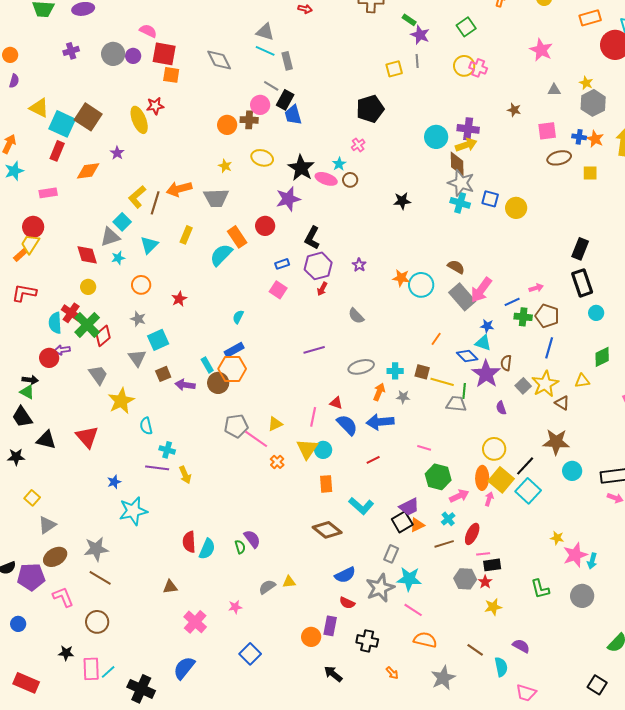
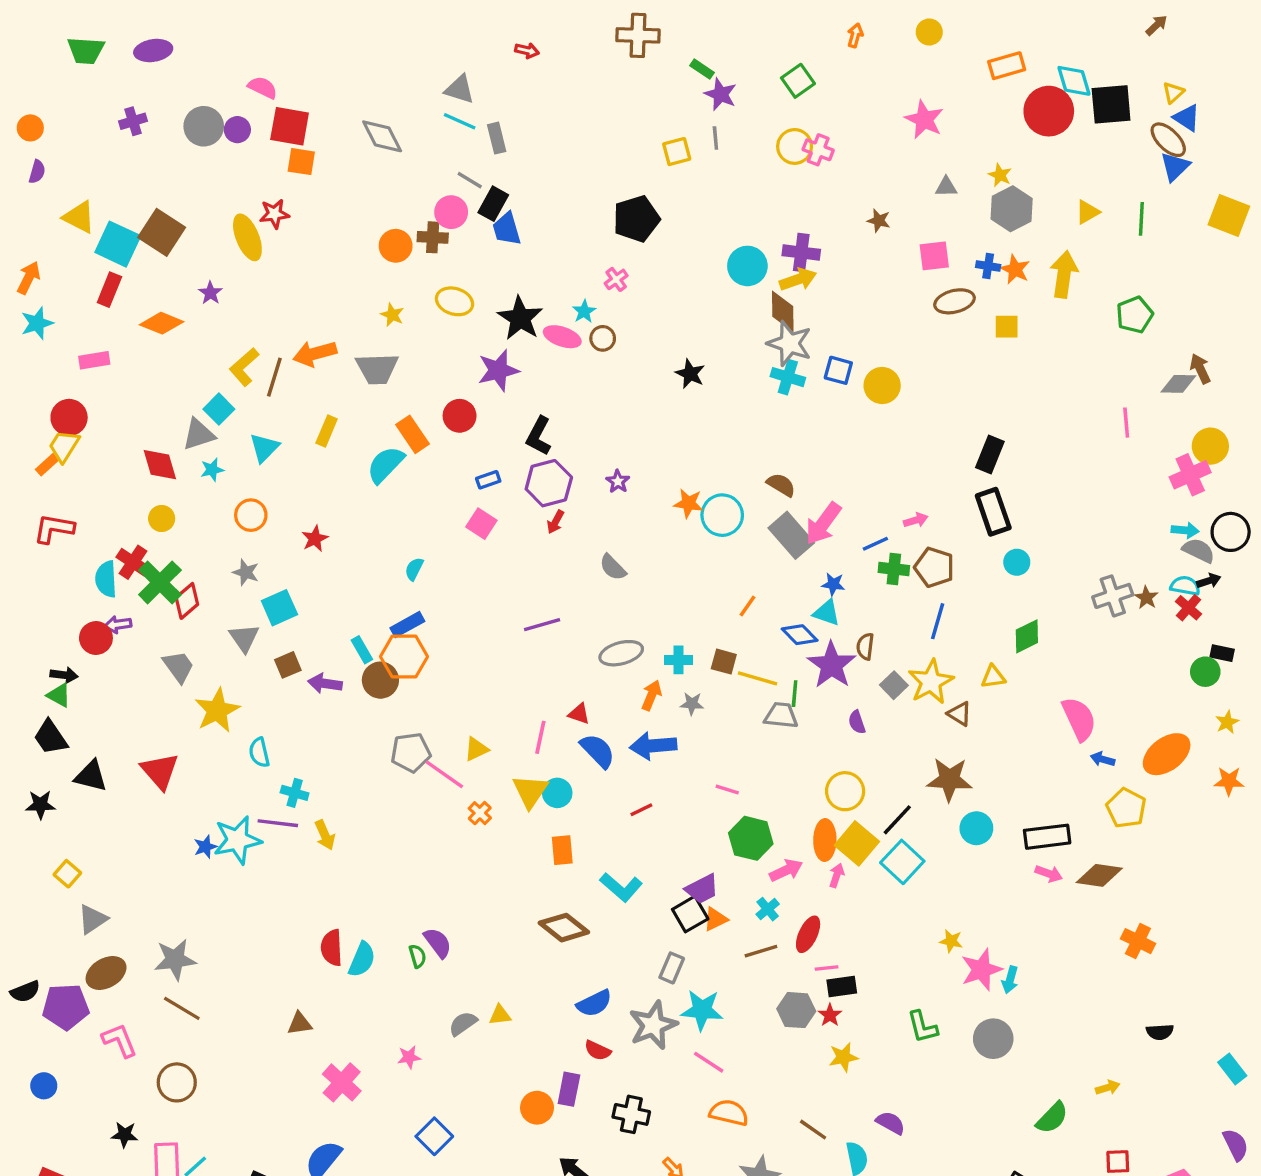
orange diamond: (88, 171) -> (162, 323), turned 30
black star: (402, 201) -> (690, 374), turned 30
cyan star: (133, 511) -> (237, 840), moved

